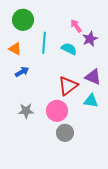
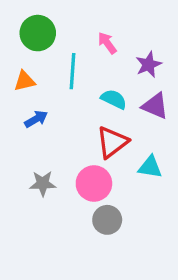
pink arrow: (76, 26) -> (107, 43), moved
orange triangle: (15, 49) -> (25, 81), turned -40
cyan semicircle: (69, 49) -> (114, 99), moved
purple triangle: (93, 77) -> (155, 106), moved

